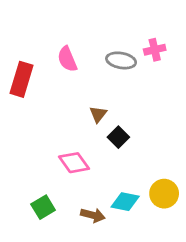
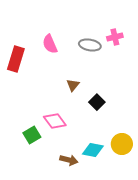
black square: (118, 137) -> (97, 102), moved
green square: (43, 207) -> (32, 135), moved

